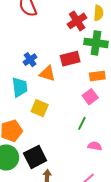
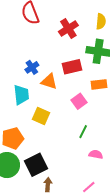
red cross: (77, 21) -> (68, 29), moved
pink square: (90, 97) -> (79, 101), moved

